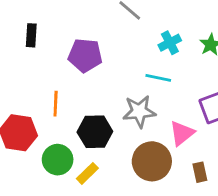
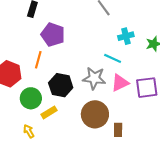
purple pentagon: (85, 55) -> (53, 35), moved
pink triangle: (182, 133) -> (120, 83), moved
brown rectangle: (200, 172) -> (118, 130), moved

